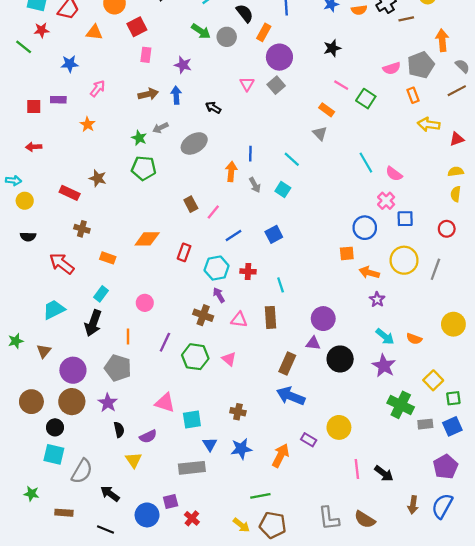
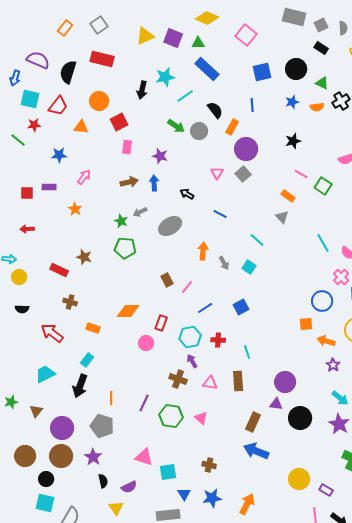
blue line: (250, 154) -> (220, 214), moved, turned -64
pink circle: (145, 303) -> (146, 343), moved
purple rectangle: (309, 440) -> (326, 490), moved

